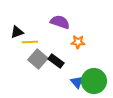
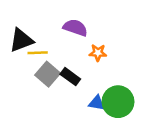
black triangle: (17, 32) -> (21, 40), size x1.5
blue triangle: (77, 82) -> (97, 103), turned -40

